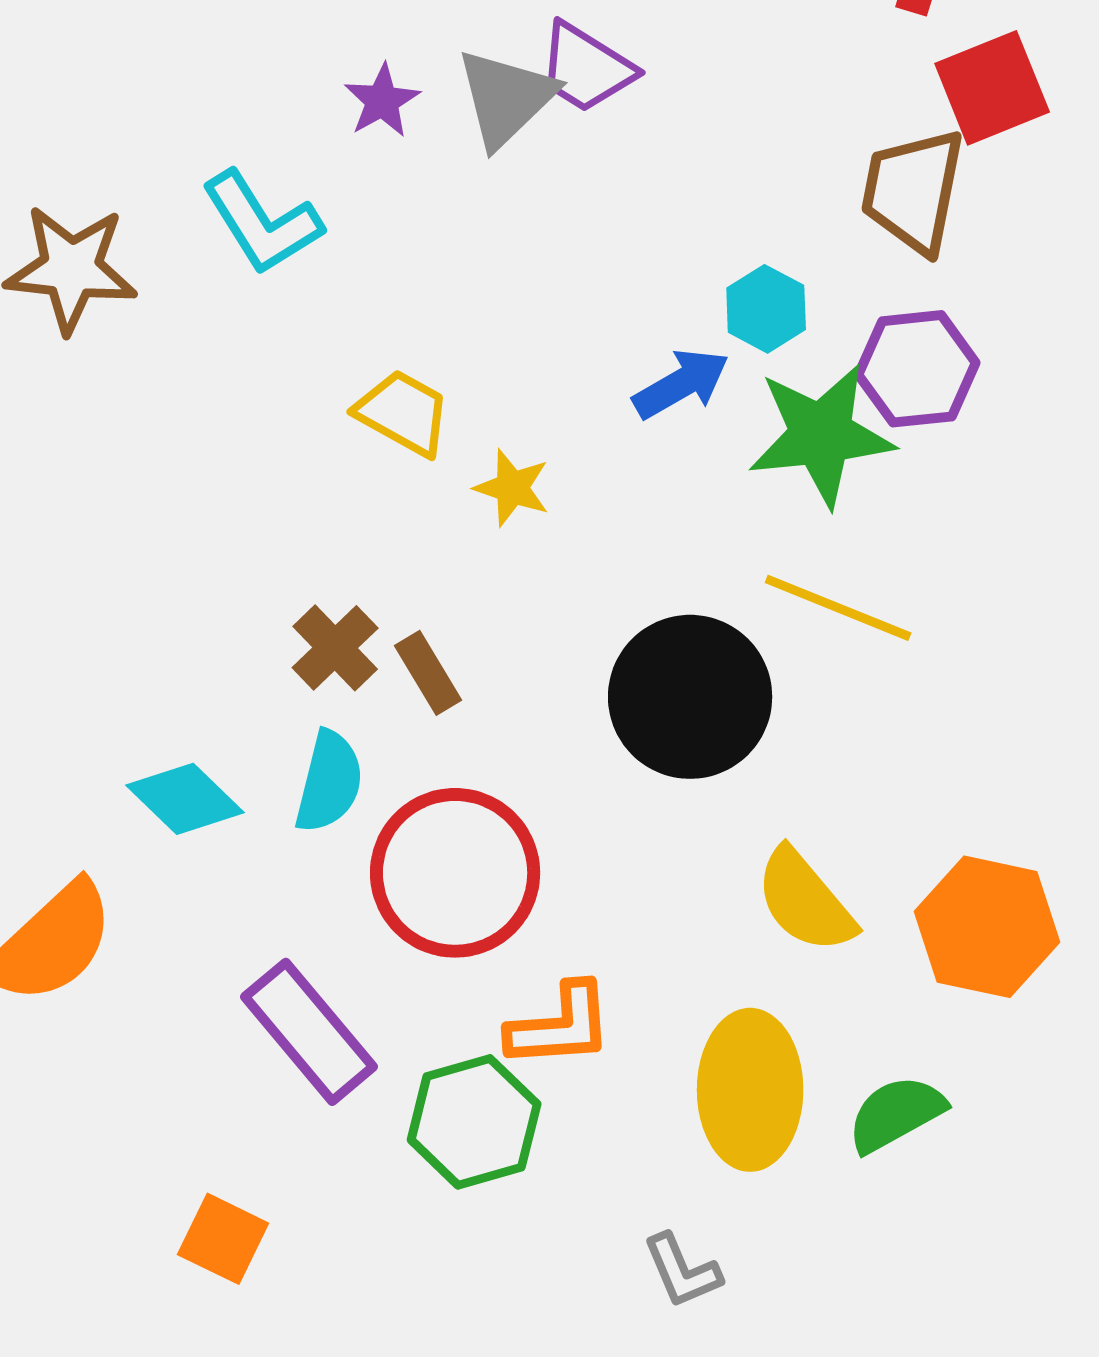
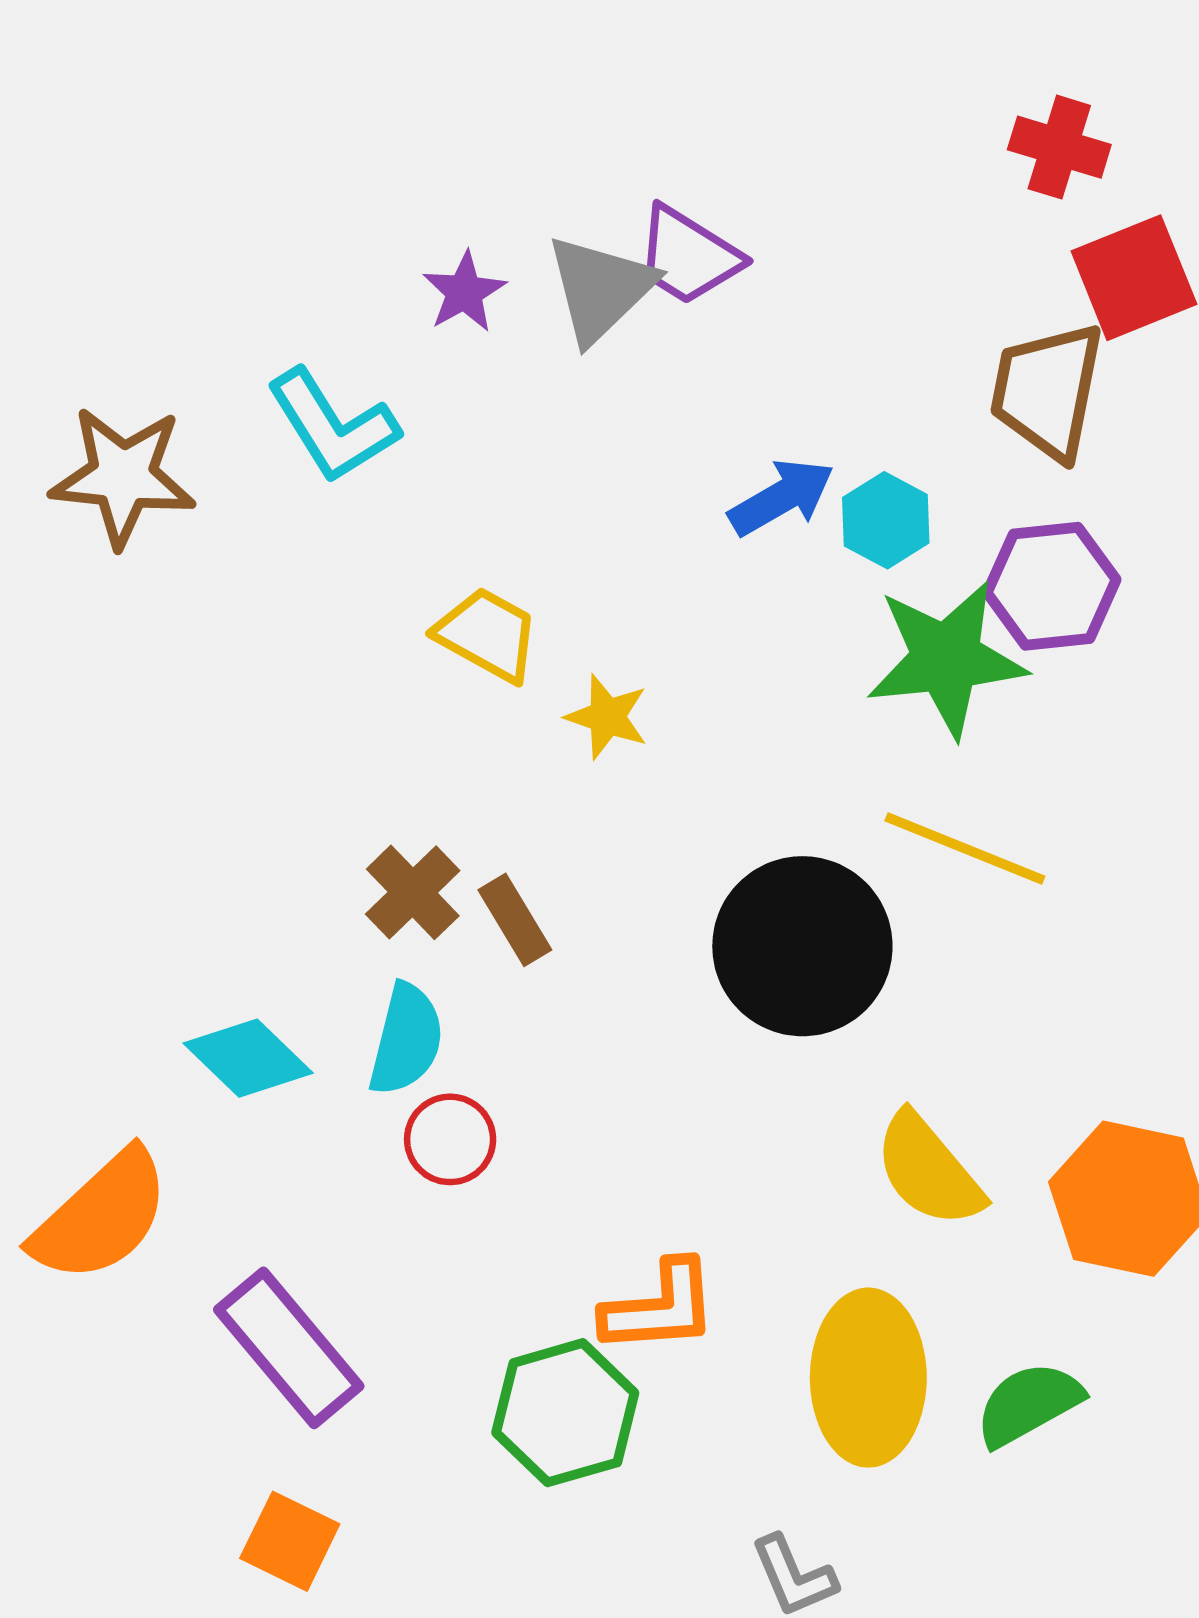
blue arrow: (681, 384) -> (782, 497), moved
red circle: (455, 873) -> (450, 1139), moved, size x0.5
purple rectangle: (309, 1032) -> (289, 1348), moved

